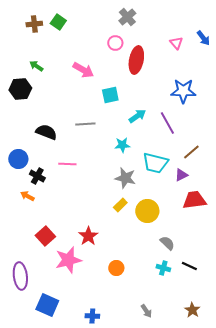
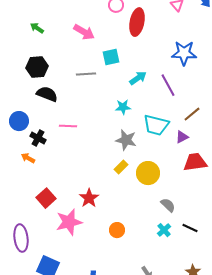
black hexagon: (20, 89) -> (37, 67), moved
gray line: (85, 124) -> (86, 74), moved
cyan cross: (163, 268) -> (164, 230), turned 32

